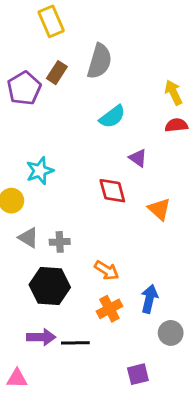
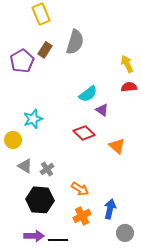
cyan semicircle: (112, 117) -> (88, 94), moved
red diamond: (112, 191) -> (84, 133), turned -30
gray cross: (60, 242) -> (47, 169), turned -32

